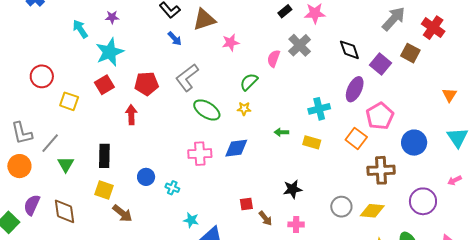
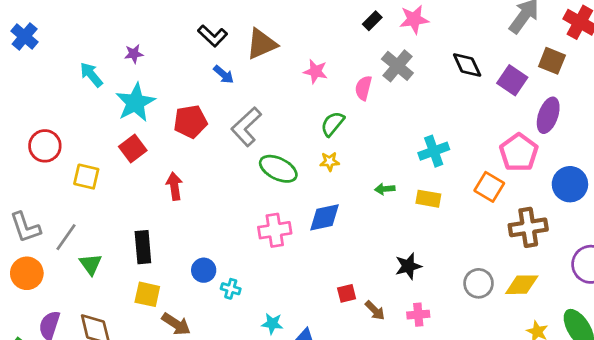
pink star: (231, 42) -> (315, 71), moved, turned 30
red pentagon: (147, 84) -> (190, 122), moved
purple ellipse: (355, 89) -> (548, 115), moved
cyan cross: (172, 188) -> (231, 289), moved

